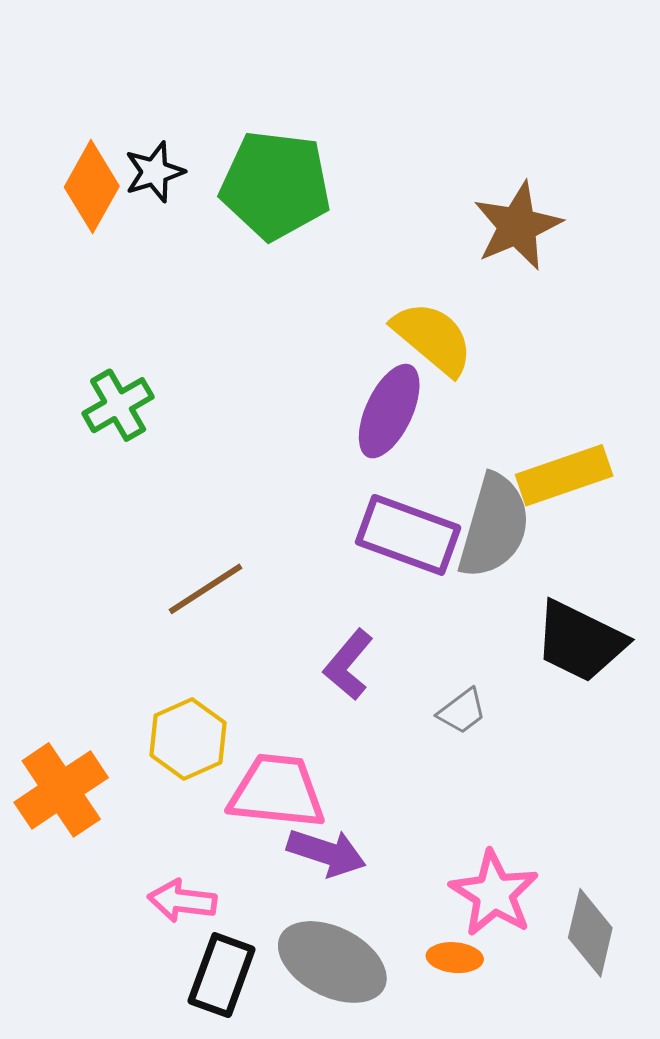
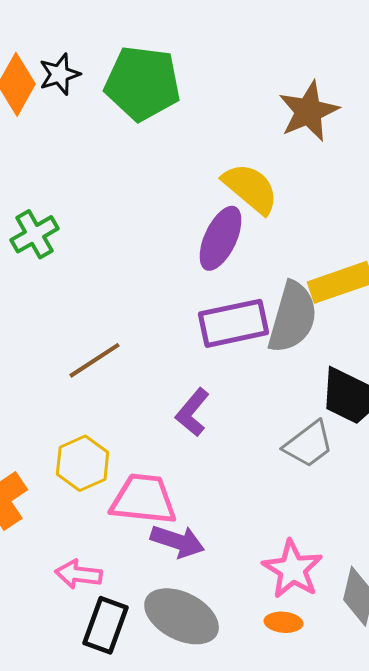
purple rectangle: (408, 535) -> (234, 323), turned -32
gray trapezoid: (462, 711) -> (309, 444), moved, size x1.5
orange ellipse: (455, 958) -> (284, 622), moved

